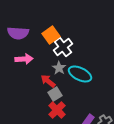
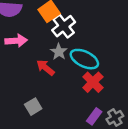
gray square: (55, 94) -> (33, 107), moved
red cross: (57, 110) -> (93, 82), moved

